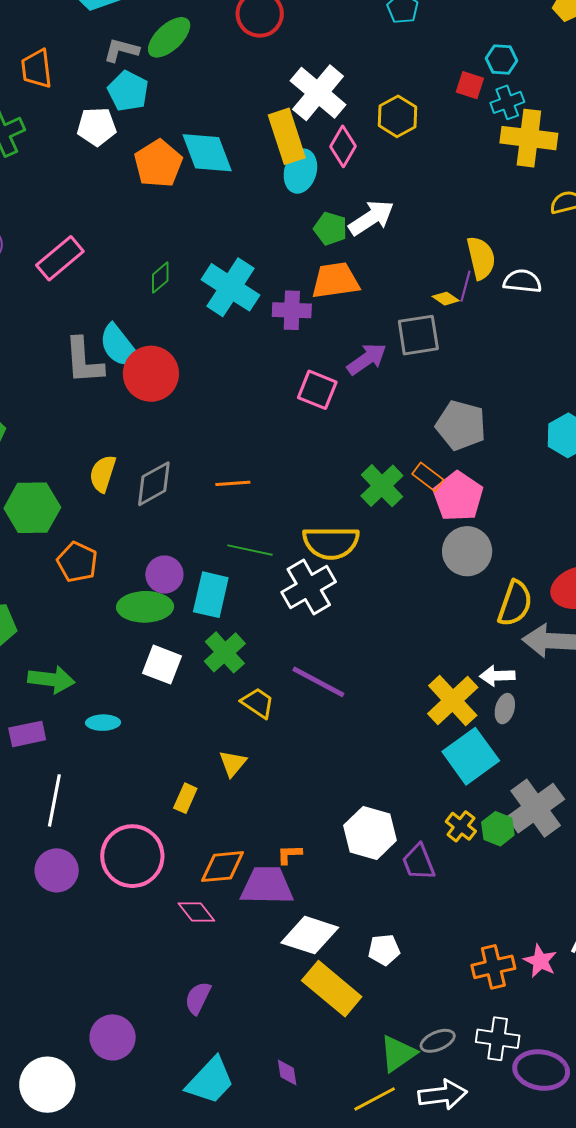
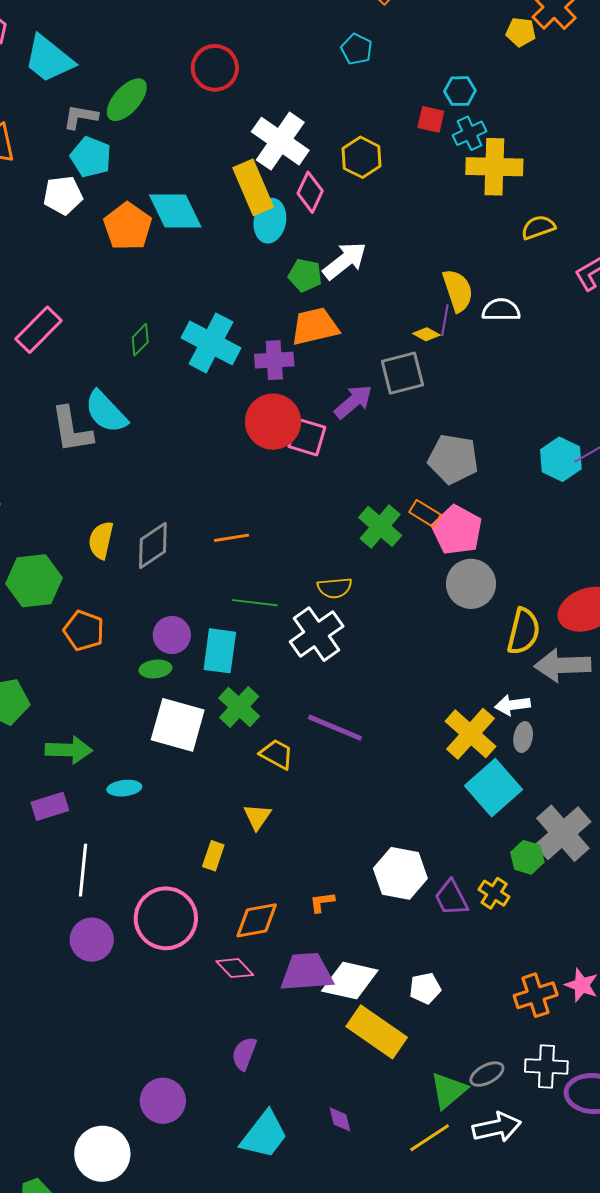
red circle: (151, 374) -> (273, 422), moved
yellow semicircle: (331, 543) -> (335, 588), size x0.6
green ellipse: (145, 607) -> (155, 669), size x0.6
white square: (162, 665) -> (178, 725), size x1.4
yellow cross: (461, 826) -> (494, 893), moved
purple trapezoid: (267, 886) -> (307, 972), moved

